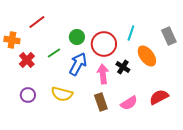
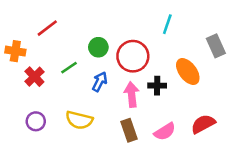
cyan line: (131, 33) -> (167, 24), moved
blue arrow: (78, 64) -> (100, 82), size x0.7
black cross: (123, 67) -> (157, 86), turned -32

